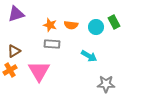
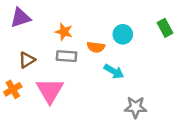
green rectangle: (114, 22) -> (165, 28), moved
orange semicircle: (71, 25) -> (96, 47), moved
brown triangle: (14, 51) -> (27, 60), moved

